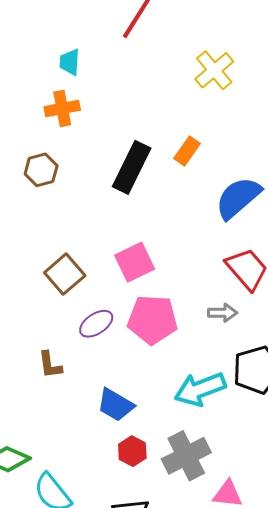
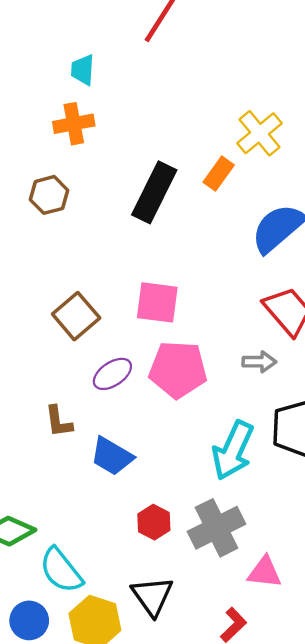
yellow cross: (214, 70) -> (259, 133), moved
pink square: (135, 262) -> (157, 302), turned 33
cyan arrow: (200, 389) -> (233, 450), turned -45
blue trapezoid: (115, 405) -> (112, 456), moved

